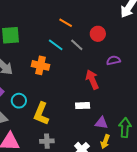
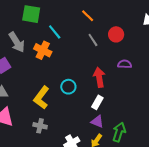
cyan line: (56, 45) -> (55, 32), moved
orange cross: (41, 65) -> (43, 50), moved
cyan circle: (19, 101) -> (68, 87), moved
white rectangle: (83, 106) -> (97, 102), moved, turned -72

